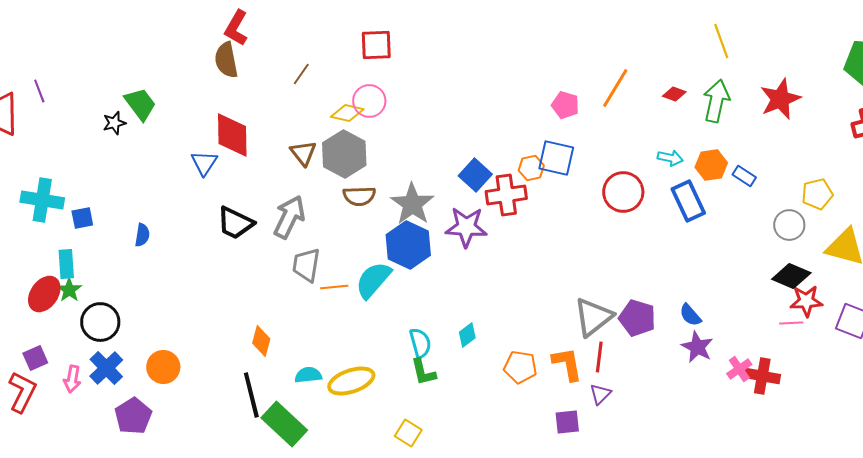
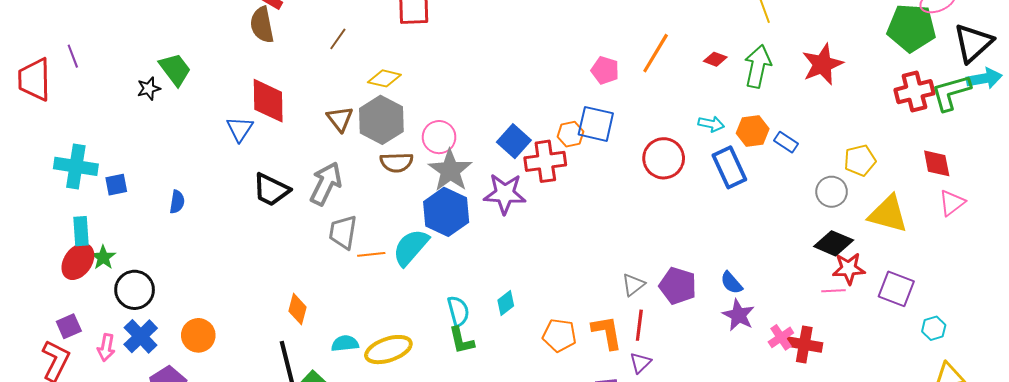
pink circle: (369, 101) -> (439, 137), moved
cyan rectangle: (66, 264) -> (81, 231), moved
gray triangle: (593, 317) -> (633, 285), size x0.6

